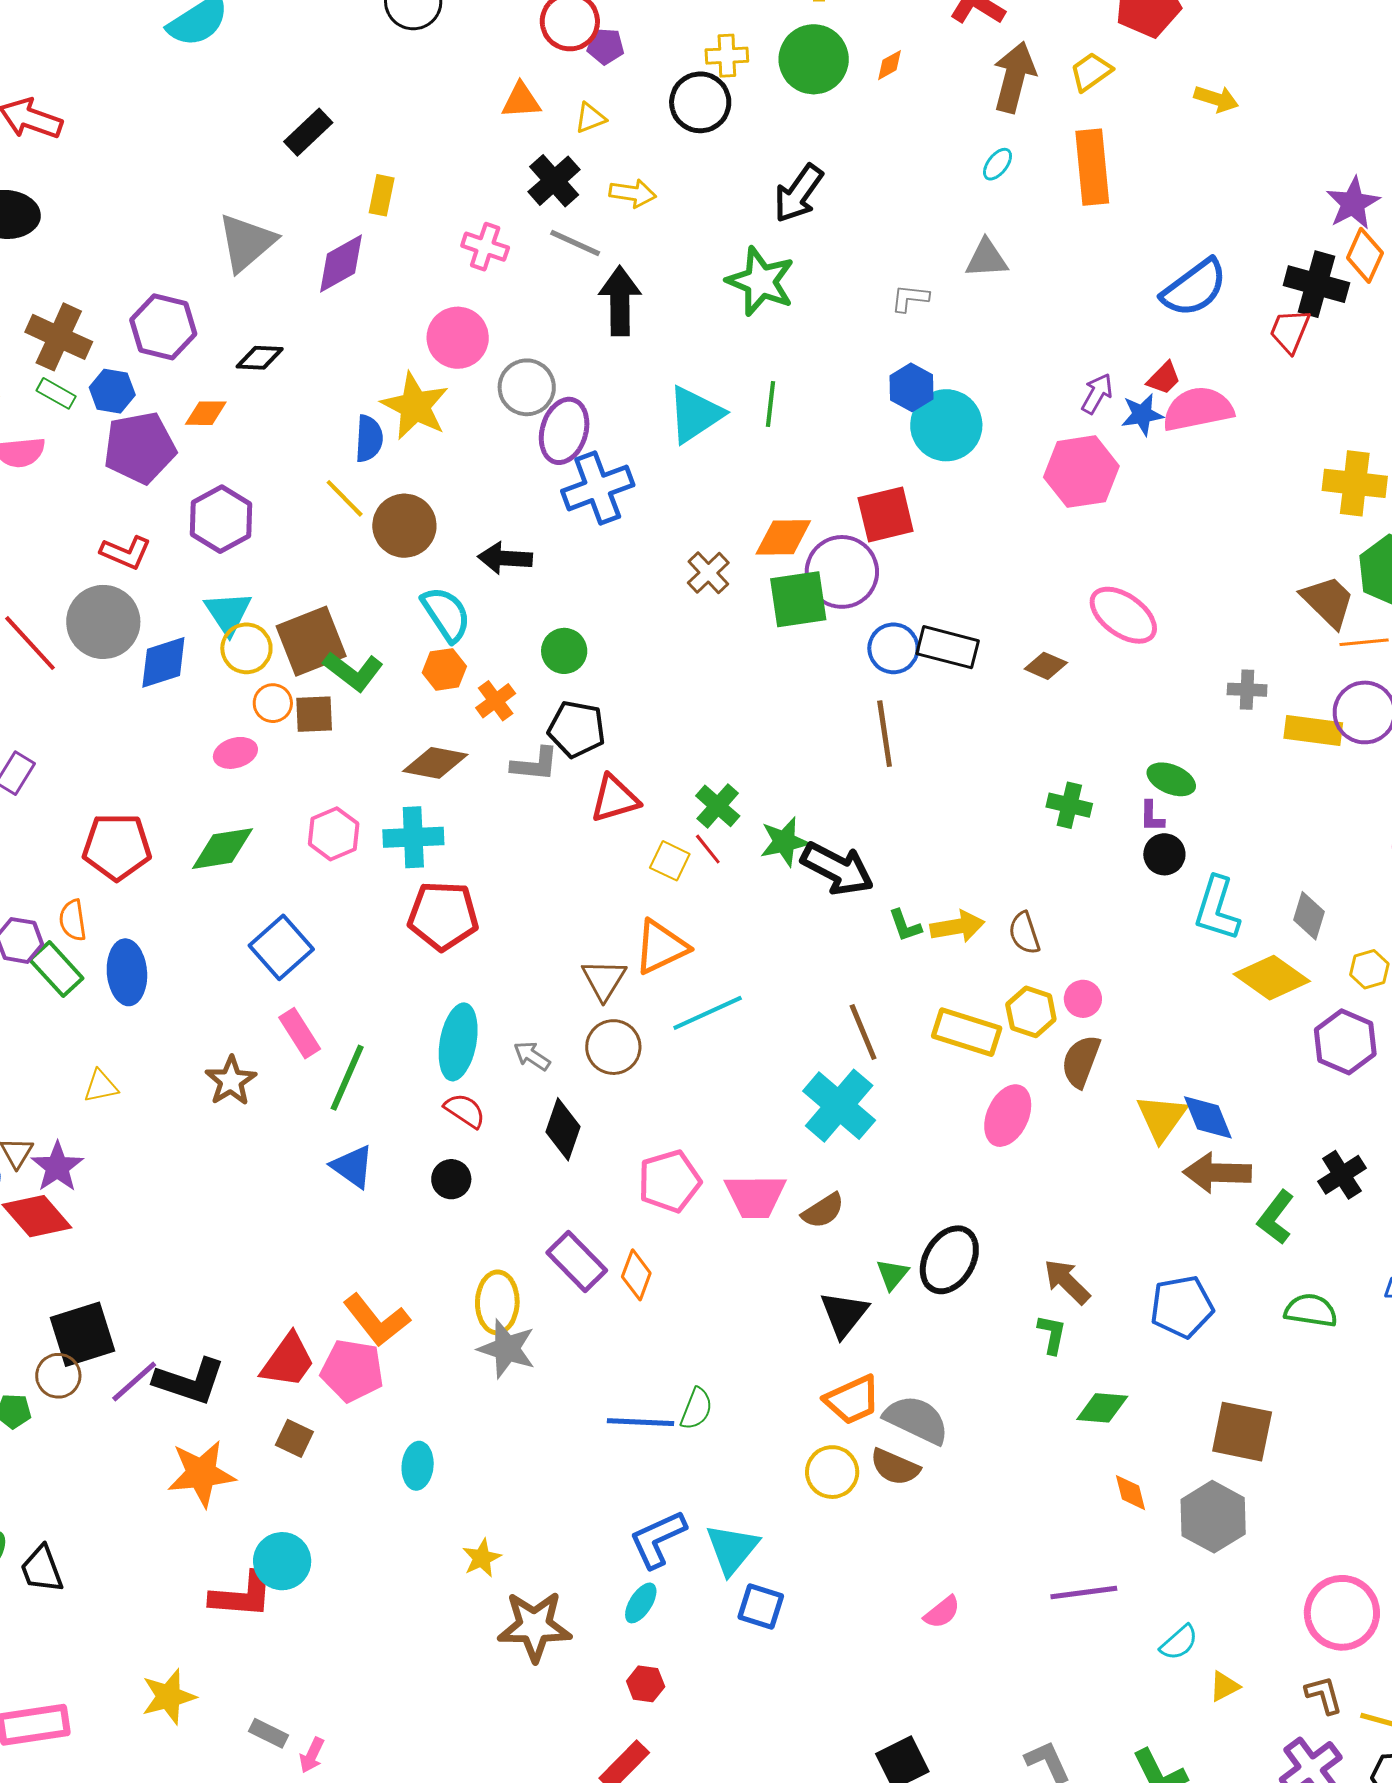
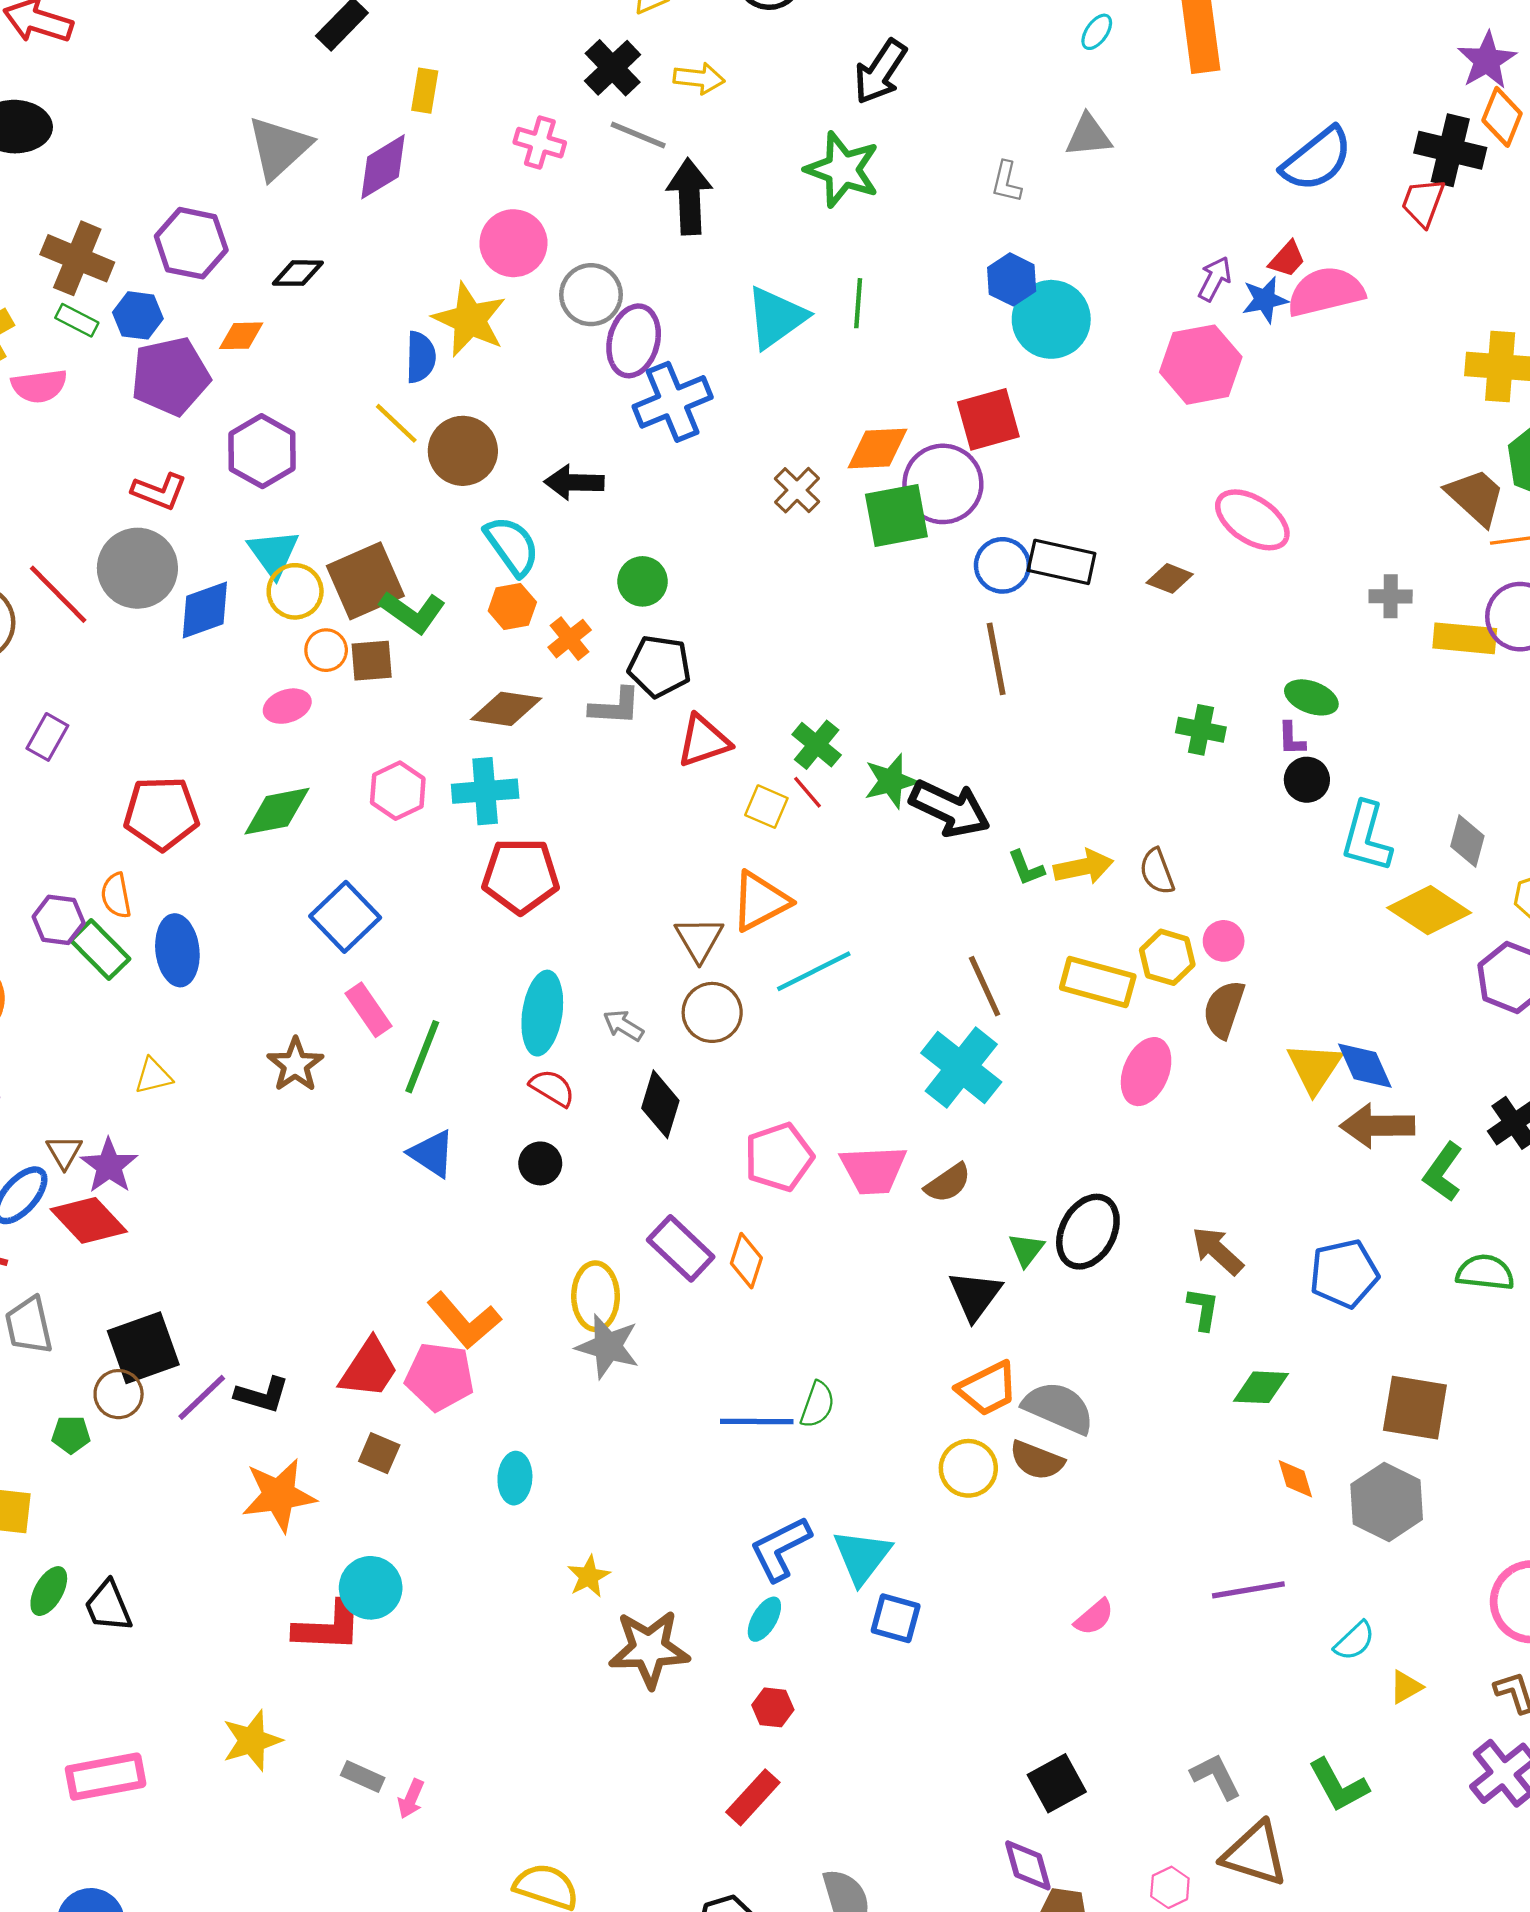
gray L-shape: (910, 298) -> (1006, 182), turned -81
black L-shape: (189, 1381) -> (262, 1395), size x0.7

